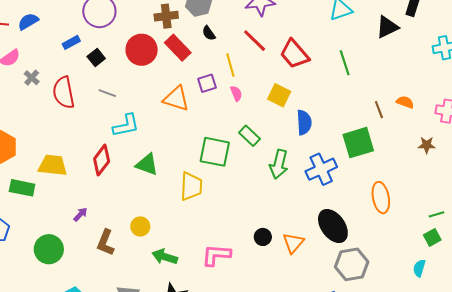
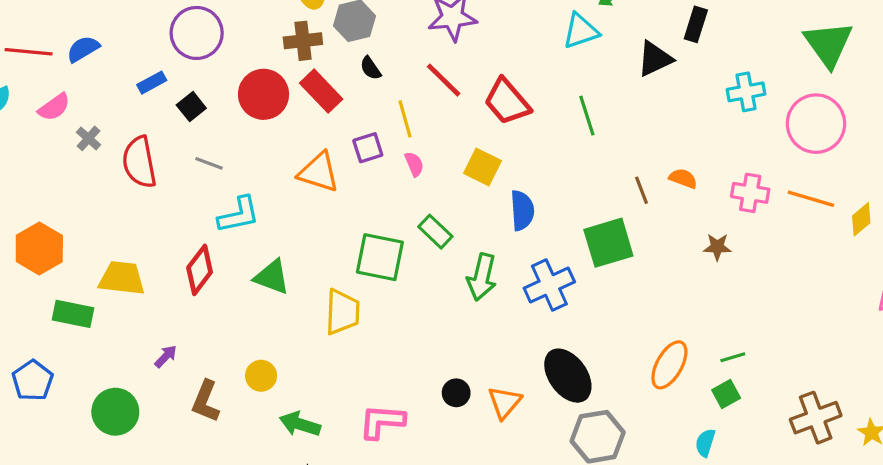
orange ellipse: (381, 198) -> (669, 365), moved, turned 40

